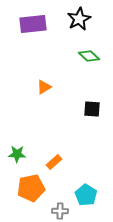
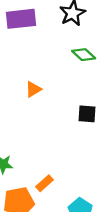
orange rectangle: (54, 162) -> (44, 183), moved

